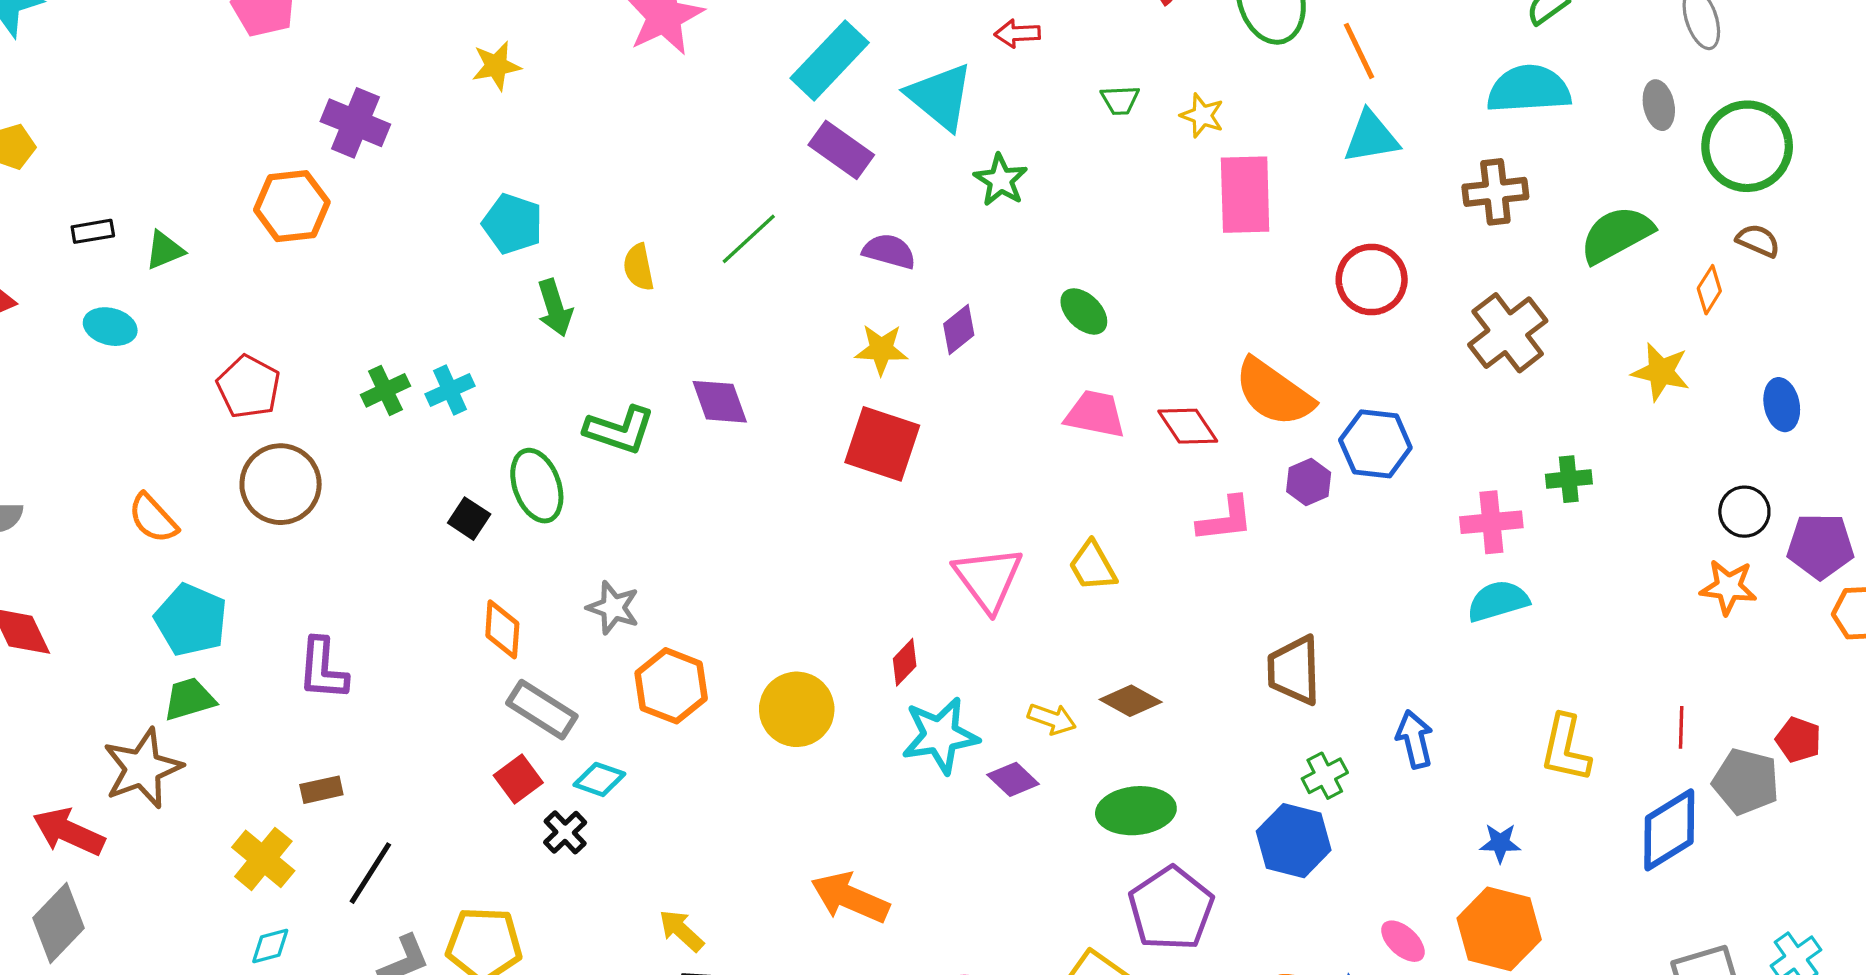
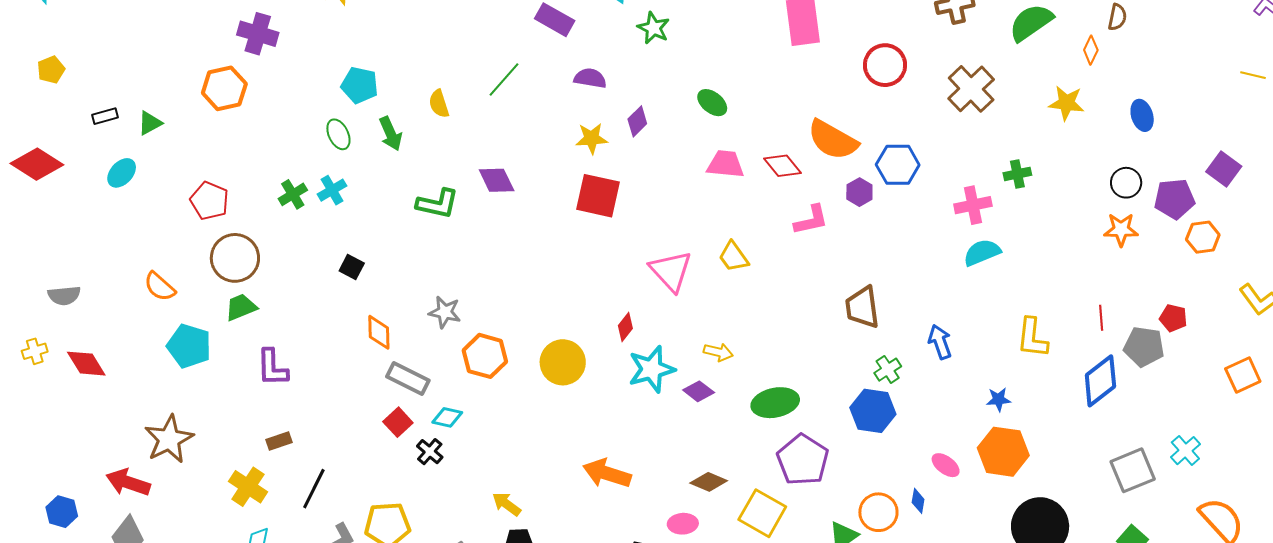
brown semicircle: (1758, 241) -> (1117, 17), turned 84
cyan ellipse: (110, 327) -> (122, 173), turned -56
green ellipse: (537, 486) -> (338, 134), moved, size x0.7
green trapezoid: (189, 699) -> (241, 307), moved
brown diamond: (1131, 701) -> (709, 482), moved

